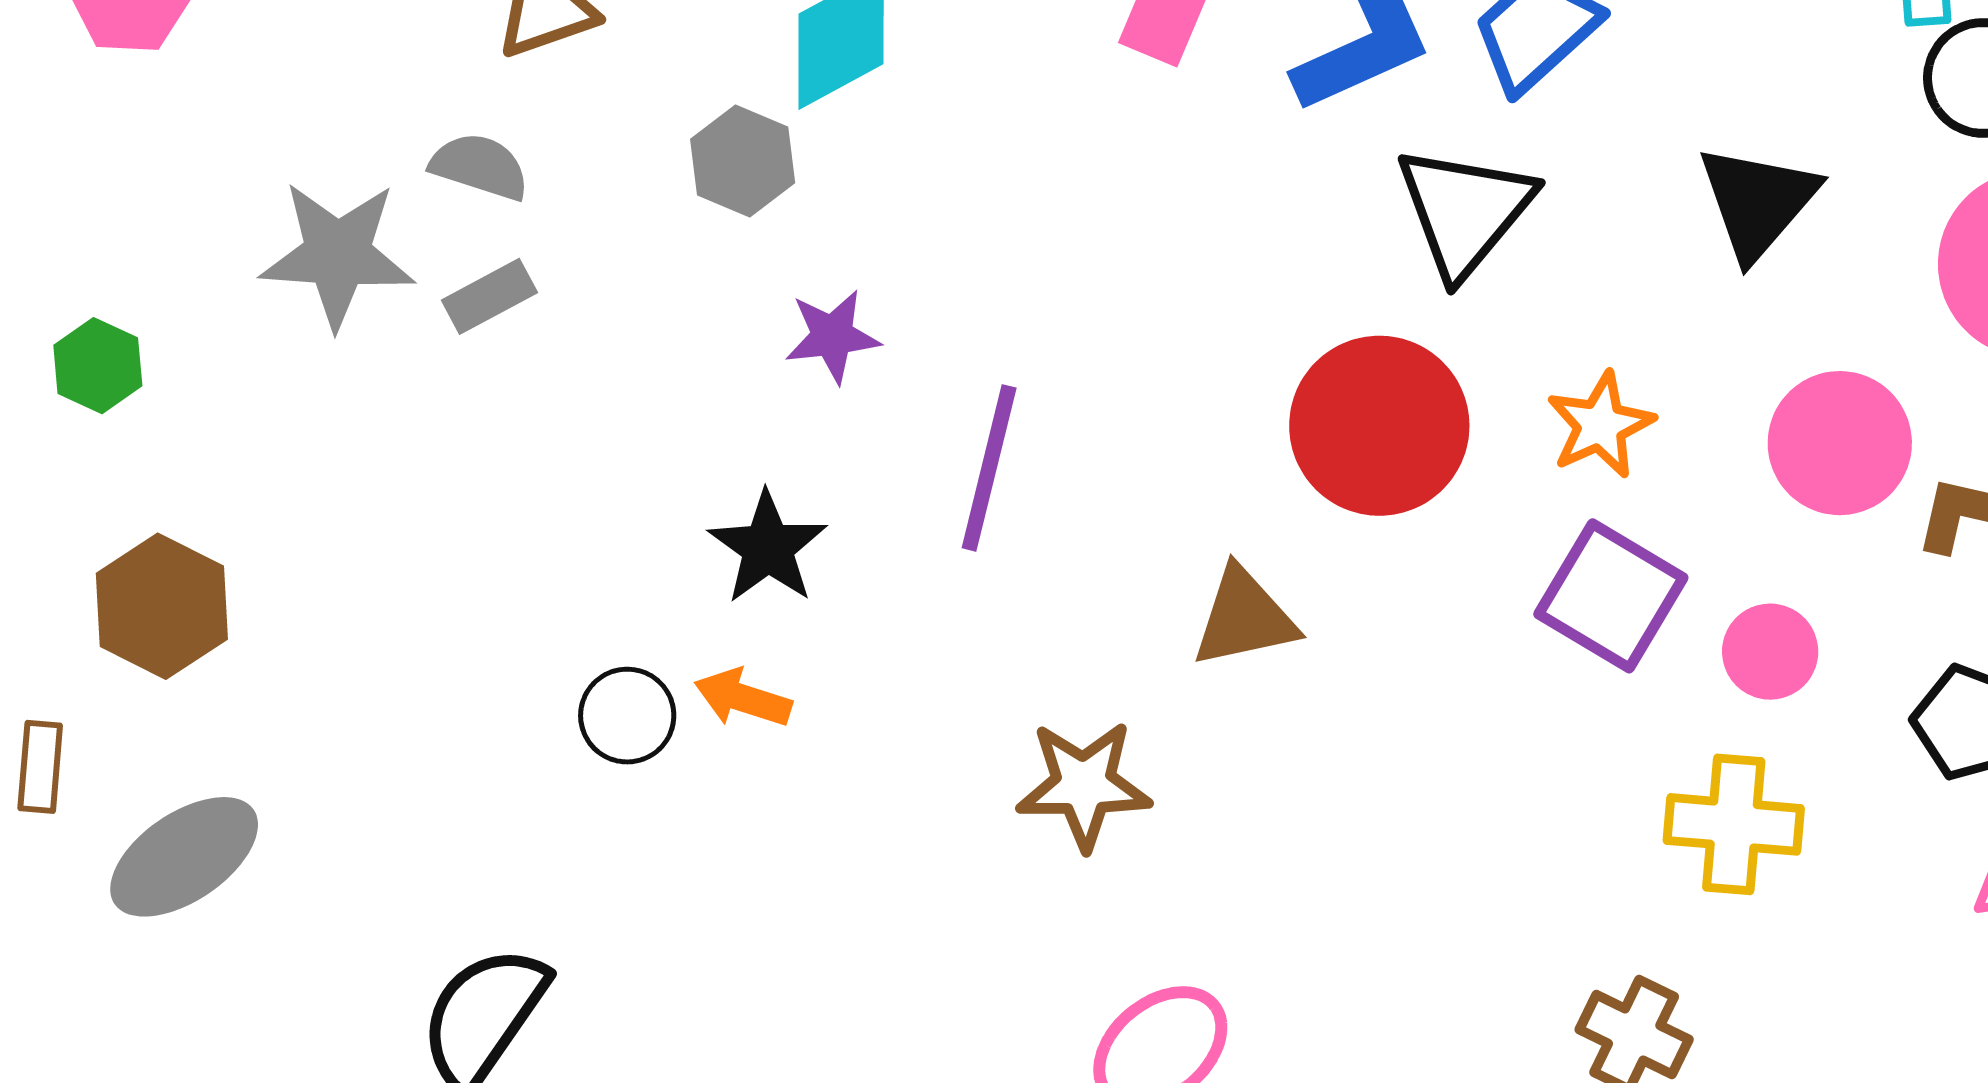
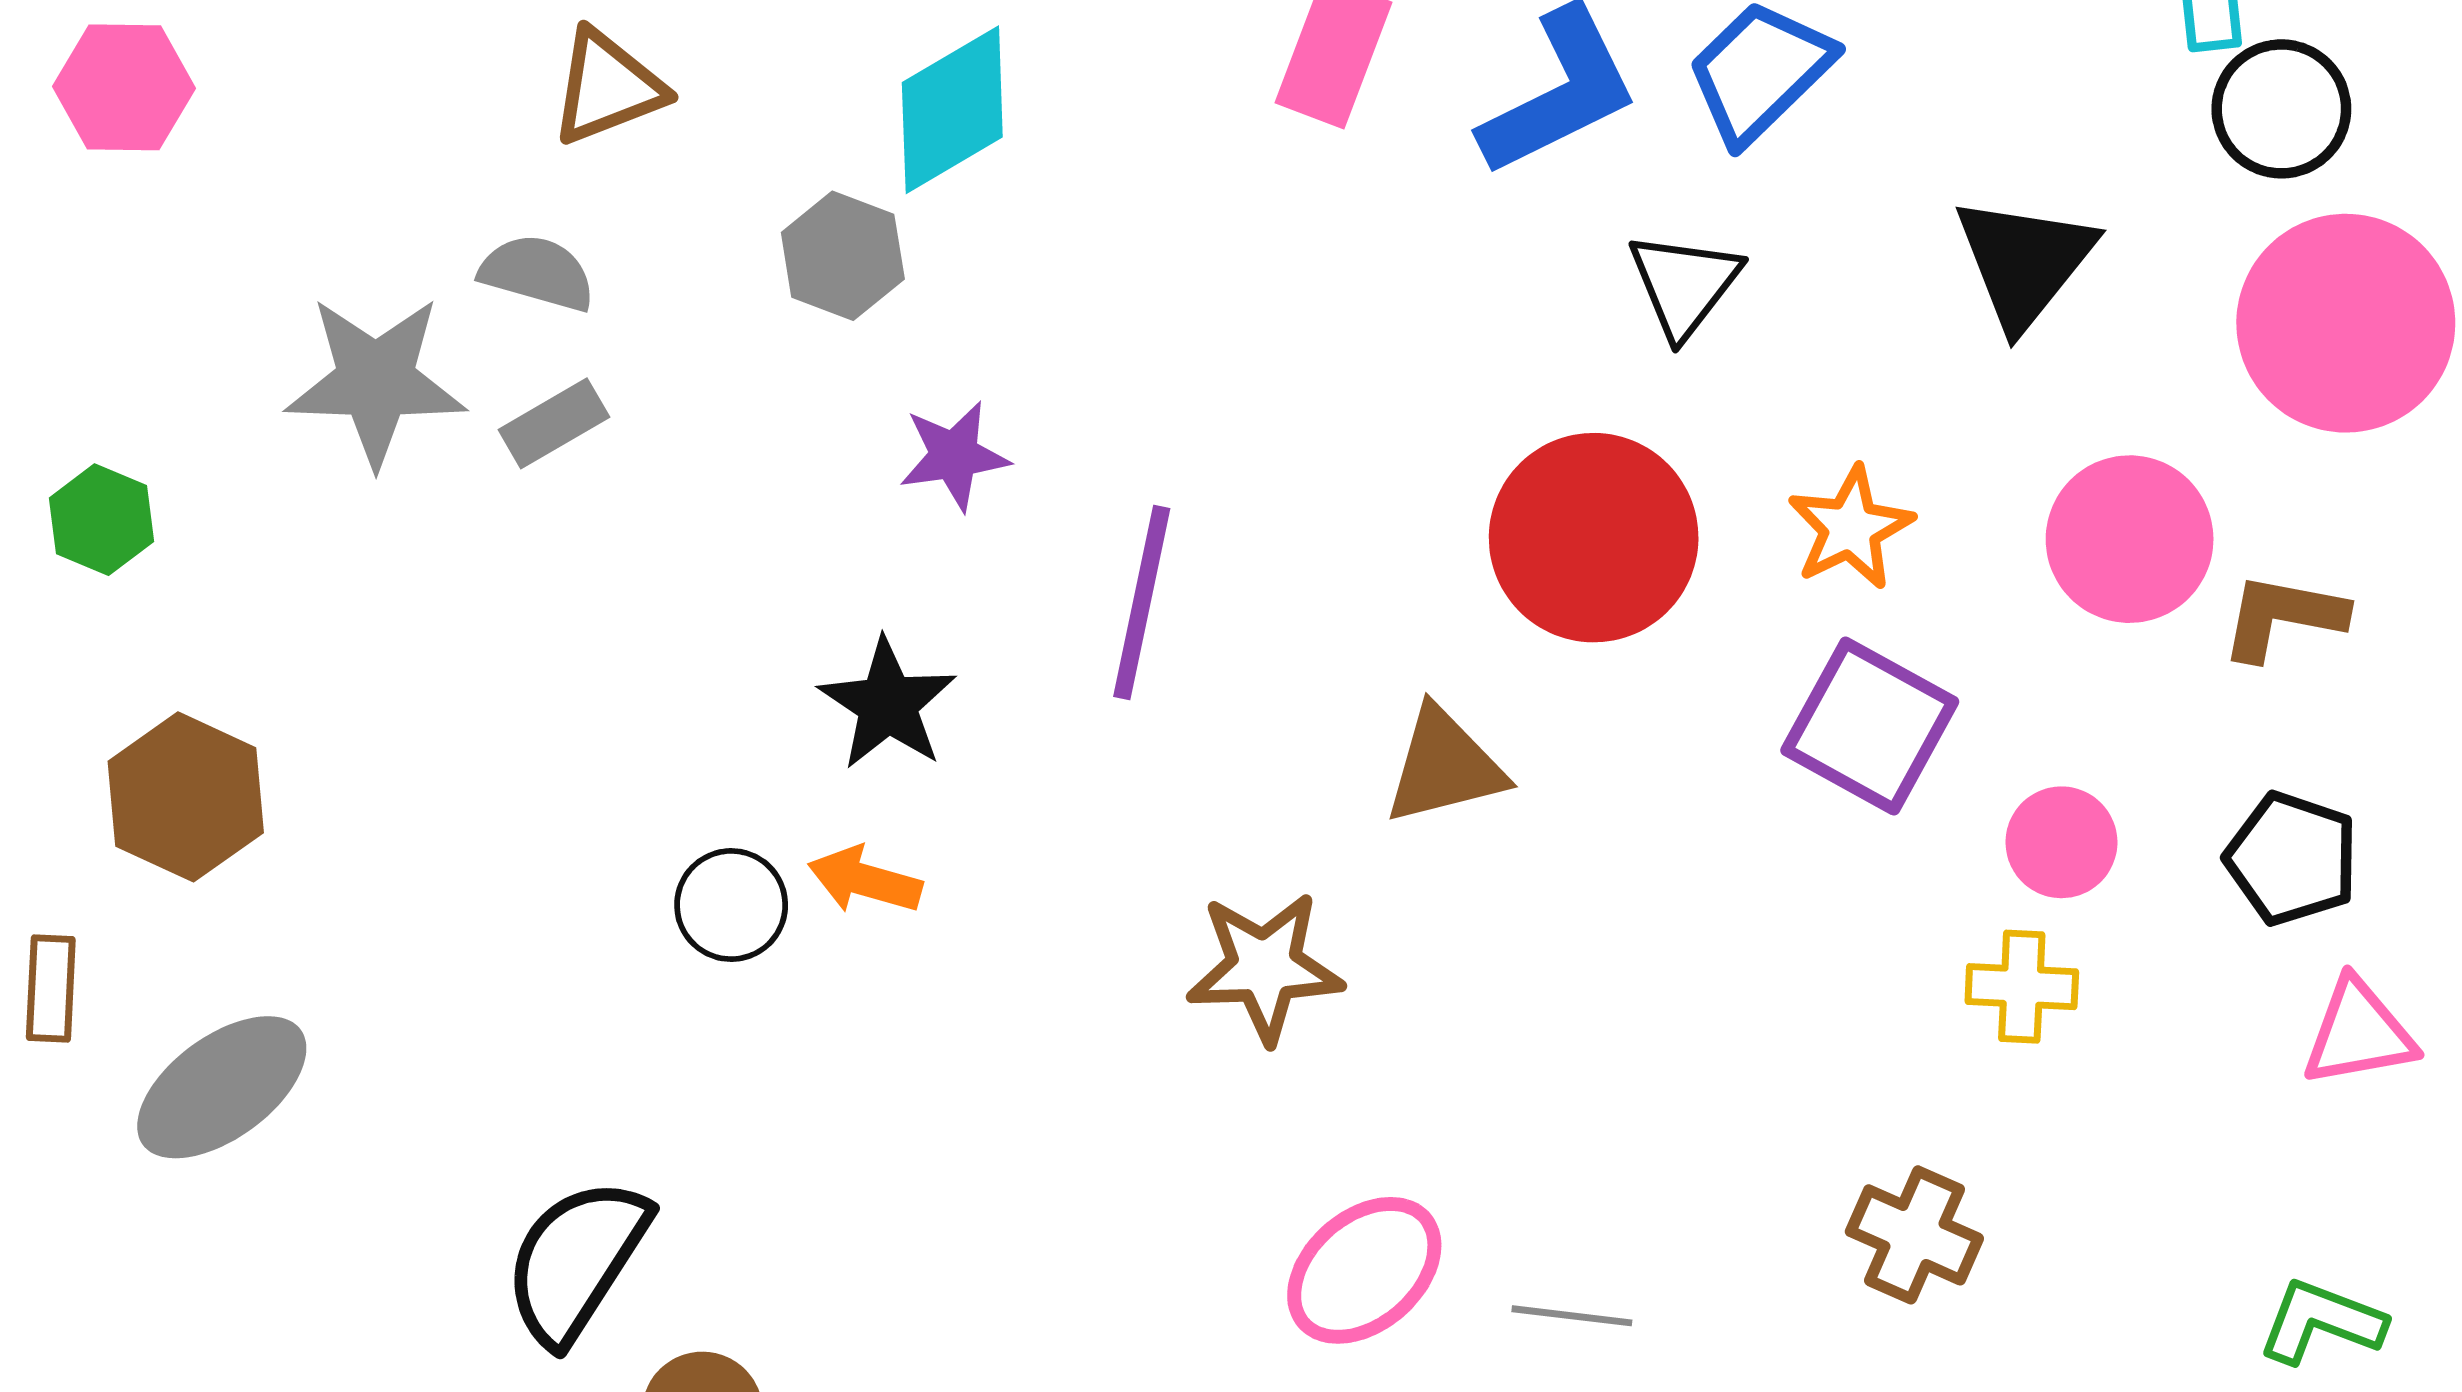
black triangle: (1465, 211) -> (1684, 284), size x0.7
pink circle: (1770, 652) -> (2061, 842), moved
yellow cross: (1734, 824) -> (2022, 987), size x0.7

